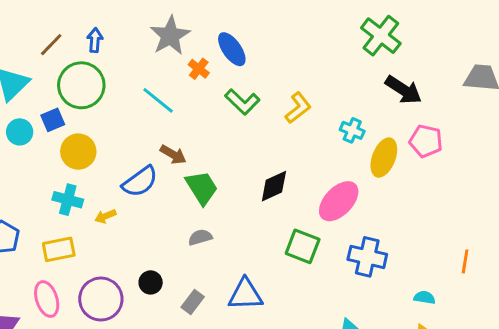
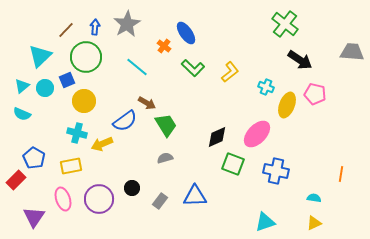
gray star: (170, 36) -> (127, 24), moved
black diamond: (274, 186) -> (217, 137), moved
yellow arrow: (105, 216) -> (102, 144), size x1.5

